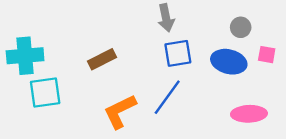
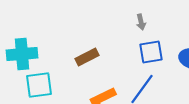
gray arrow: (166, 18) -> (141, 22), size x0.7

